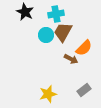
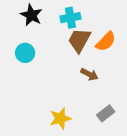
cyan circle: (46, 35) -> (25, 53), moved
orange semicircle: (84, 48) -> (106, 42), moved

